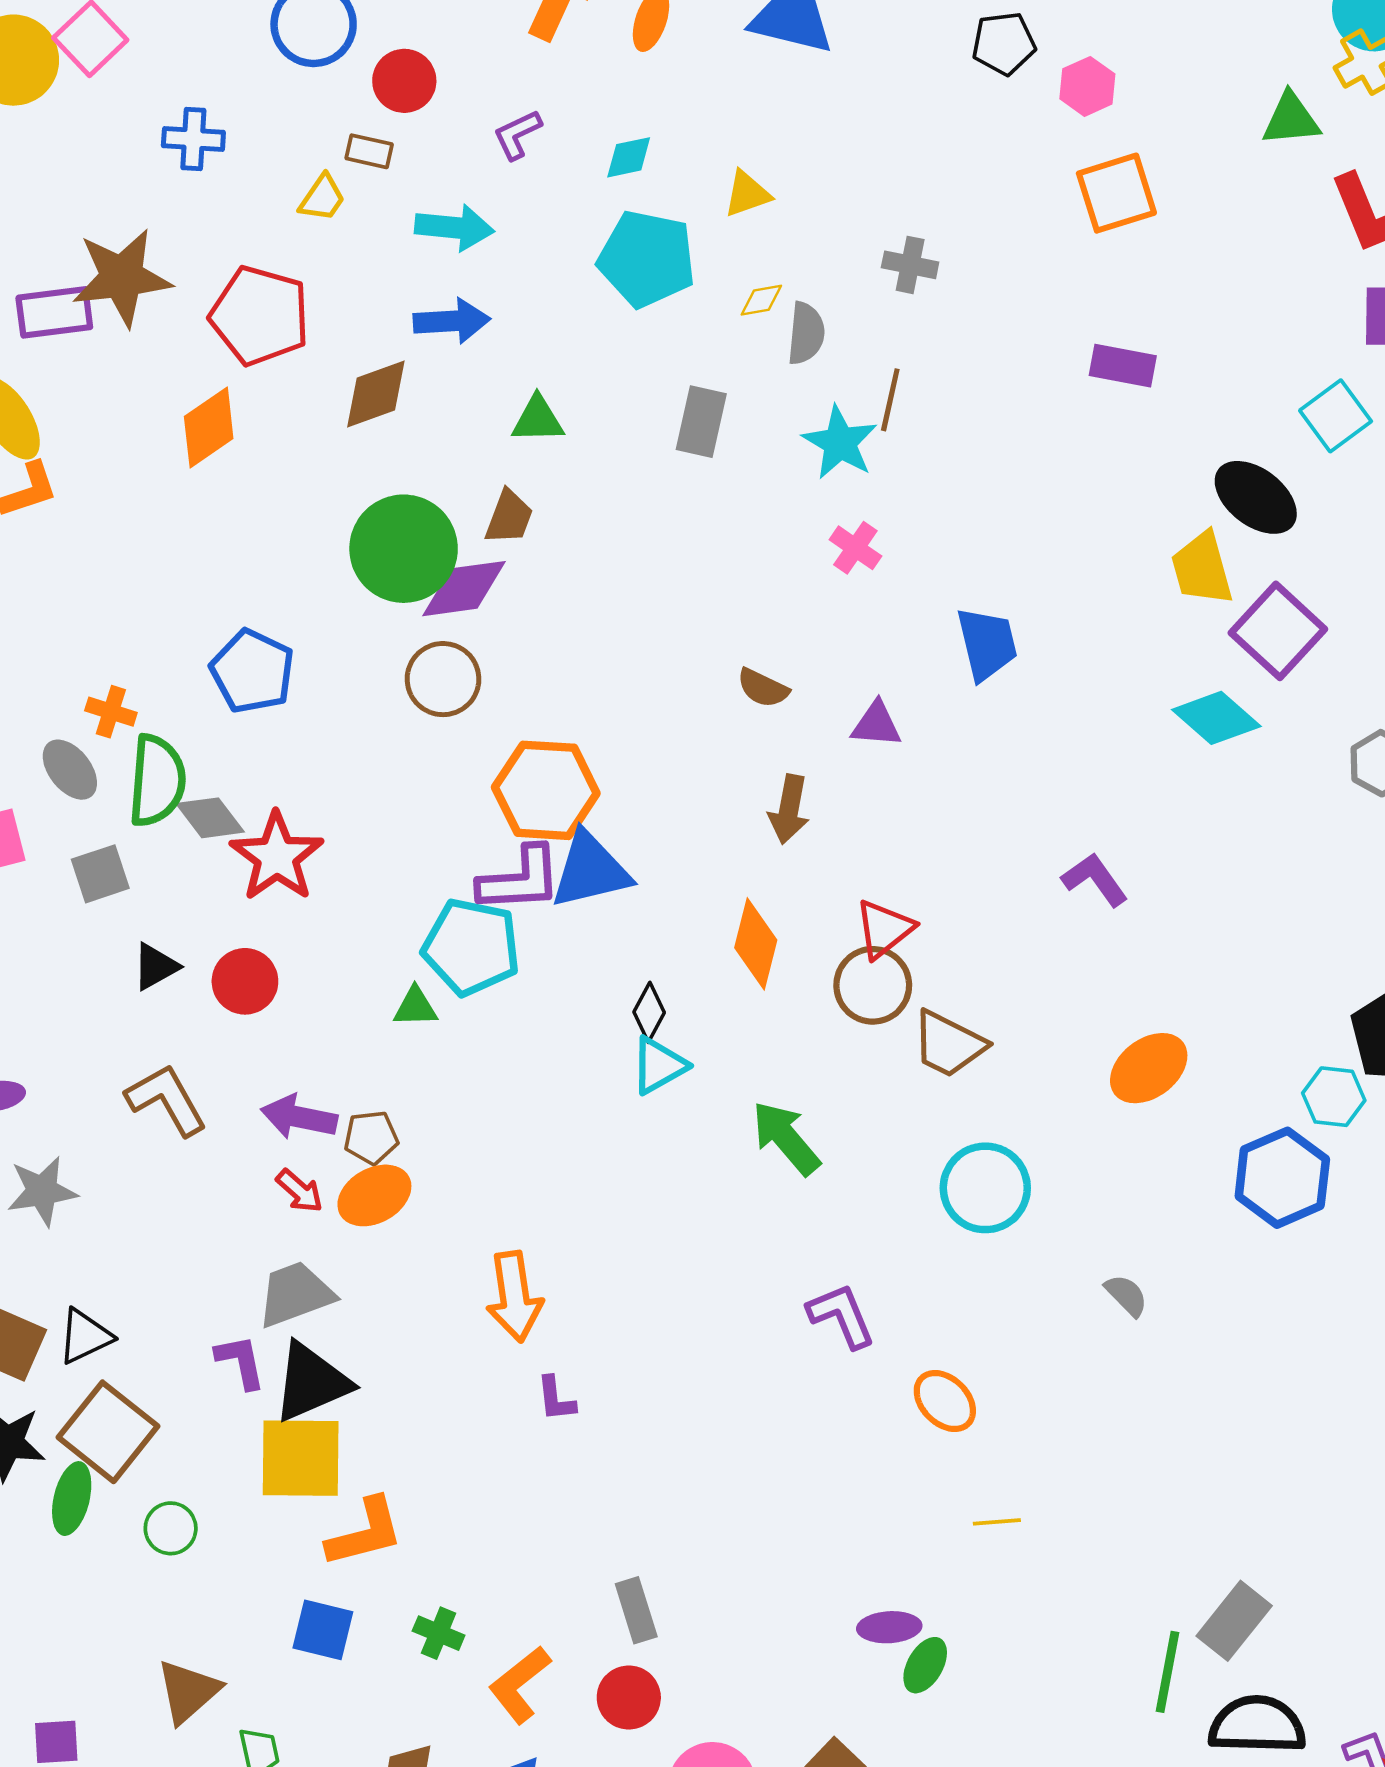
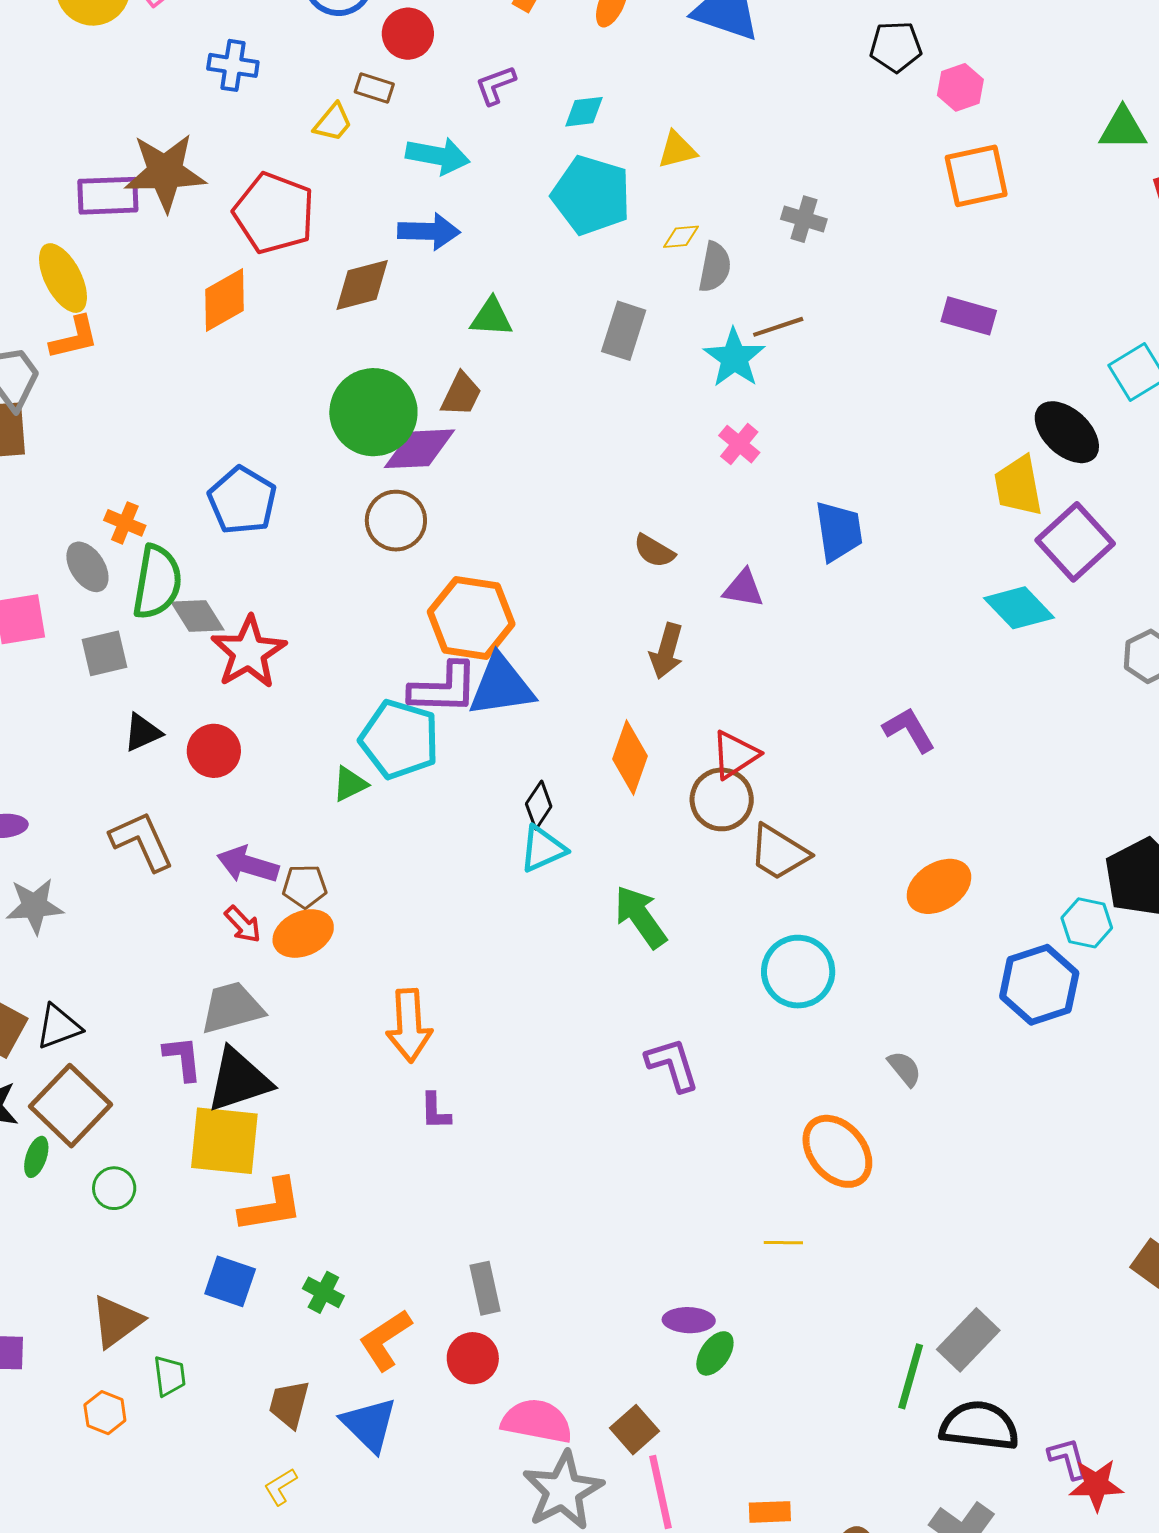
brown line: (890, 400) -> (778, 327), turned 54
green triangle: (415, 1007) -> (350, 784), turned -30
orange ellipse: (945, 1401) -> (837, 1151), moved, size x1.4
green ellipse: (72, 1499) -> (36, 1157), size x0.7

